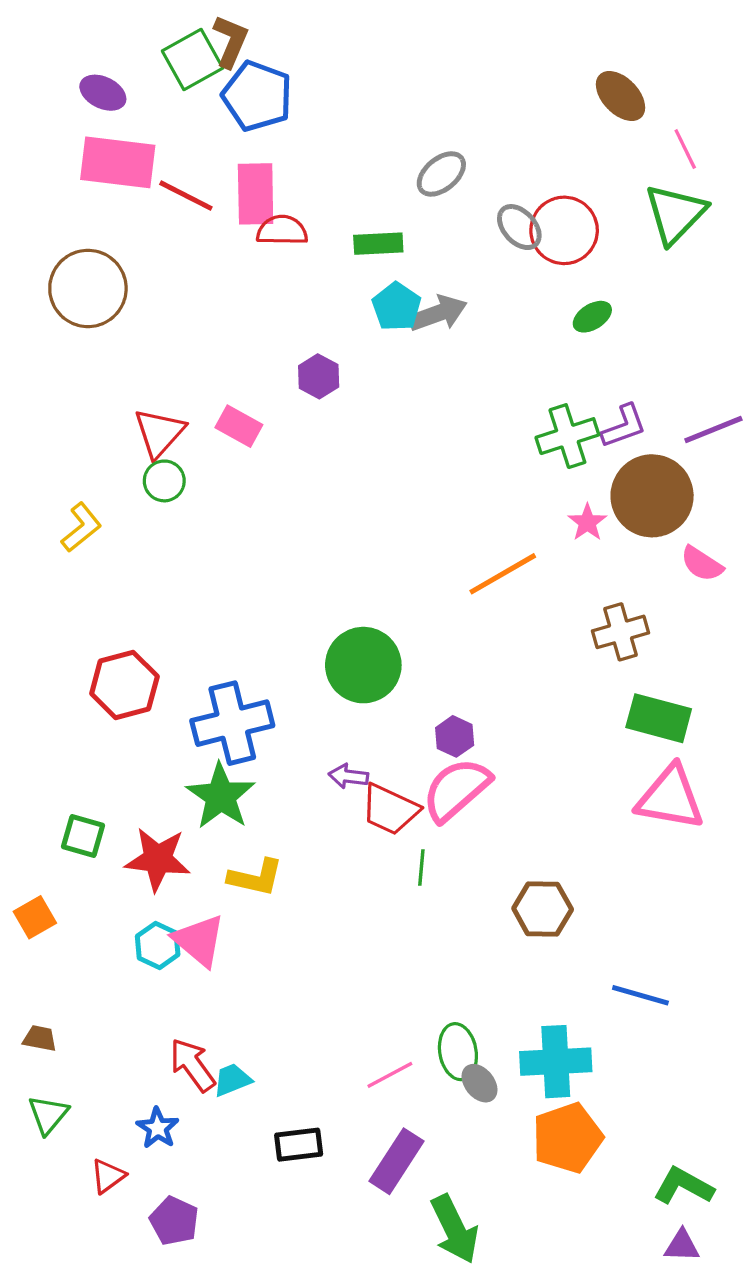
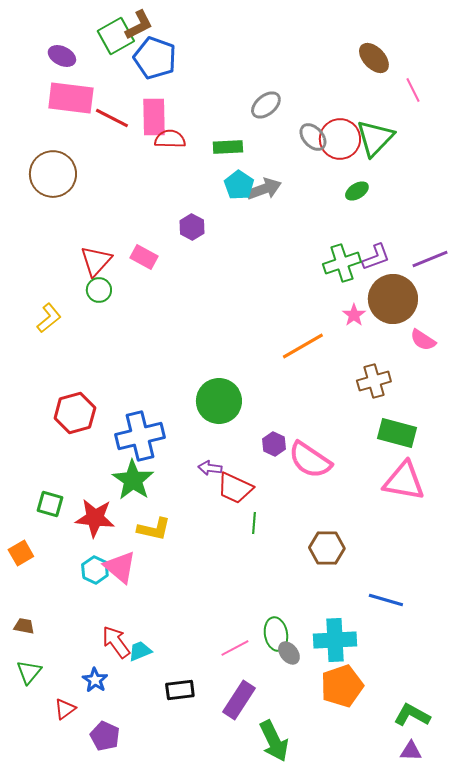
brown L-shape: (231, 41) -> (139, 25), turned 40
green triangle: (675, 214) -> (375, 138), moved
pink semicircle: (456, 790) -> (310, 460), moved, turned -105

